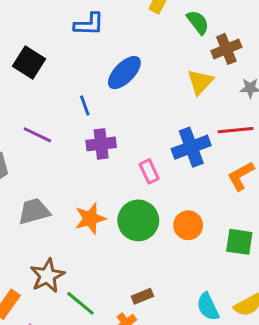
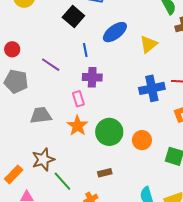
black square: (29, 62) -> (73, 17), moved
yellow triangle: (200, 82) -> (148, 44), moved
pink rectangle: (149, 171) -> (78, 99), moved
orange star: (90, 218) -> (77, 126), turned -30
brown rectangle: (142, 296) -> (105, 173), moved

